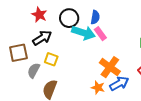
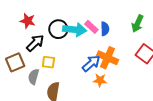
blue semicircle: (95, 17) -> (105, 29), moved
black circle: (69, 18) -> (58, 29), moved
blue arrow: (119, 84) -> (91, 63), moved

